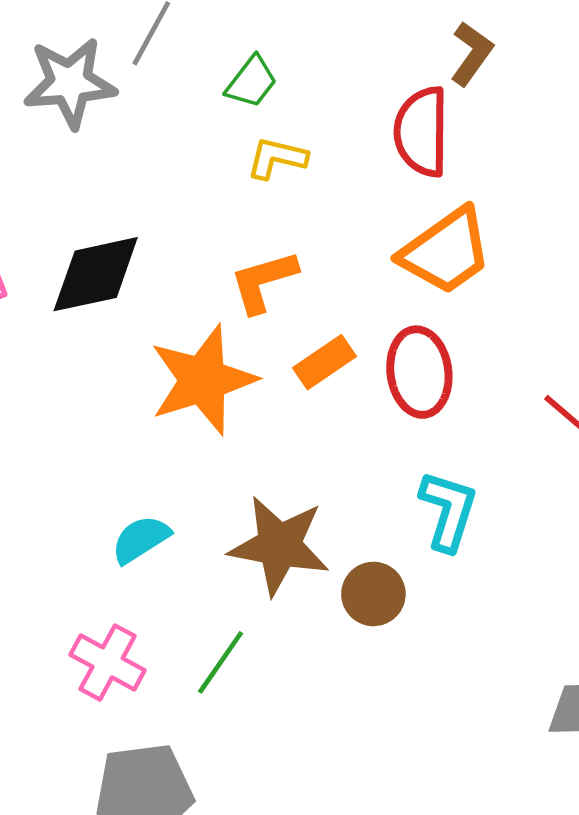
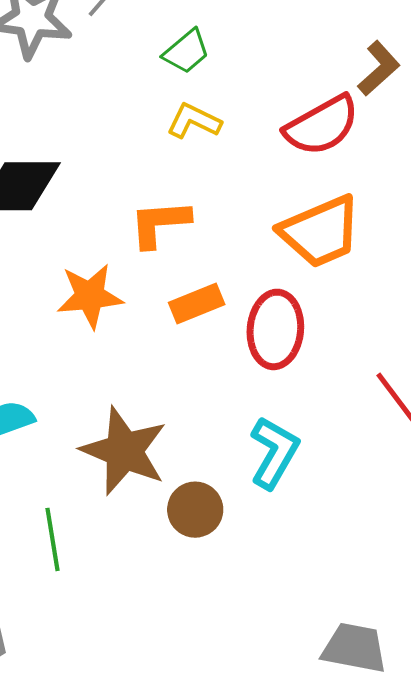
red semicircle: (422, 132) -> (322, 126), turned -132
orange star: (203, 380) -> (90, 296), size x0.7
green line: (221, 662) -> (52, 539), turned -56

